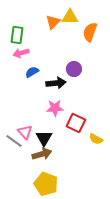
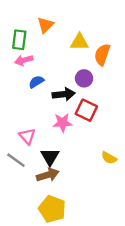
yellow triangle: (70, 17) -> (80, 42), moved
orange triangle: (53, 22) -> (45, 25), moved
orange semicircle: (90, 32) -> (102, 55), moved
red square: (76, 123) -> (86, 110), moved
pink triangle: (25, 132) -> (27, 136), moved

